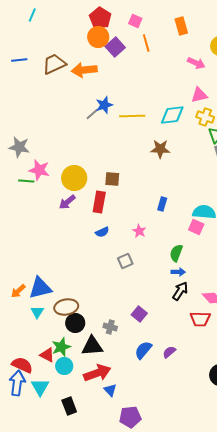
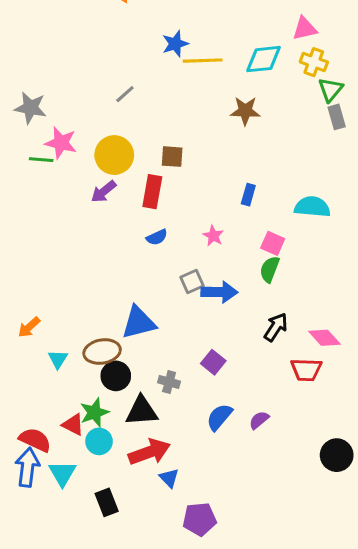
blue star: (104, 105) -> (175, 44), moved
gray line: (92, 114) -> (125, 94), moved
pink square: (196, 227) -> (273, 243), moved
blue arrow: (178, 272) -> (219, 292), moved, size x1.6
blue triangle: (40, 288) -> (139, 323), moved

